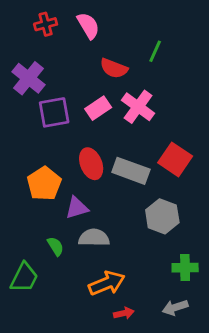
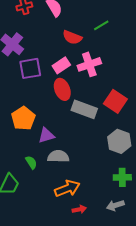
green line: (155, 51) -> (101, 25), turned 35
pink cross: (138, 107) -> (89, 64), turned 35
red ellipse: (91, 164) -> (62, 89), moved
gray hexagon: (162, 216) -> (119, 141), moved

